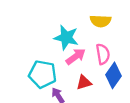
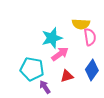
cyan star: (66, 38) -> (52, 38), turned -30
pink semicircle: (103, 54) -> (90, 37), moved

